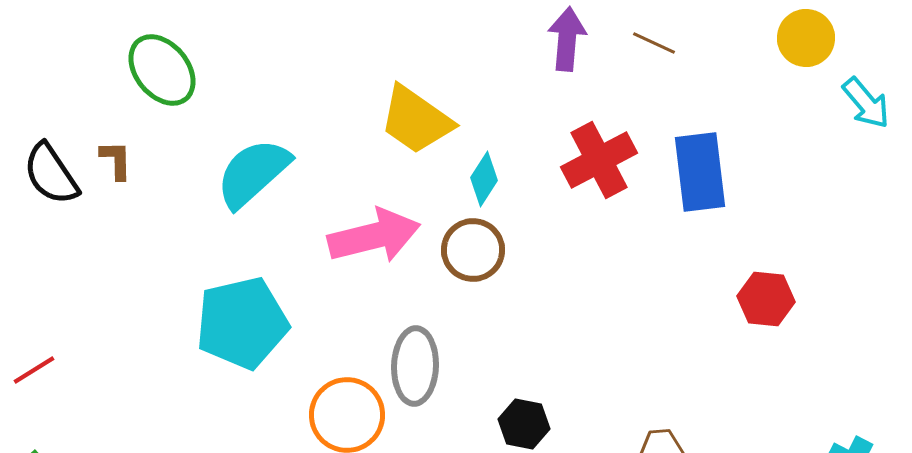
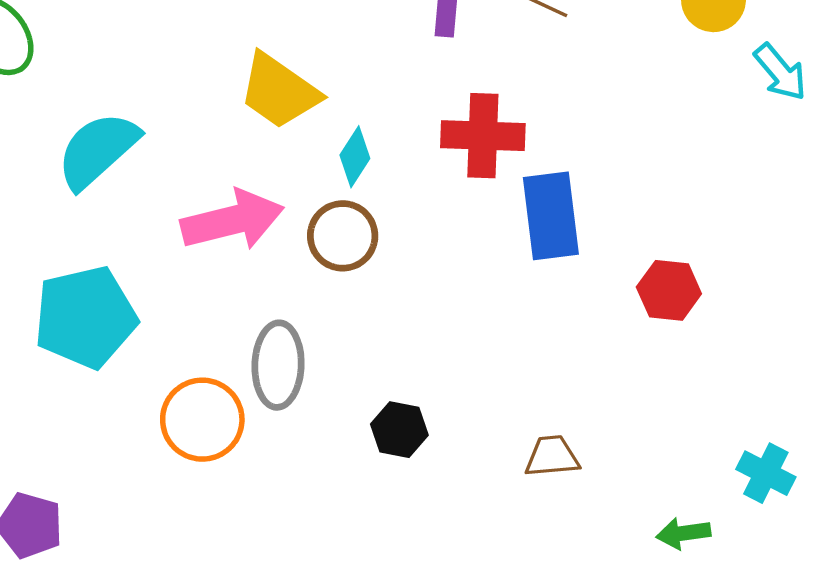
red cross: (599, 160) -> (483, 136), turned 30
blue rectangle: (700, 172) -> (551, 216), moved

